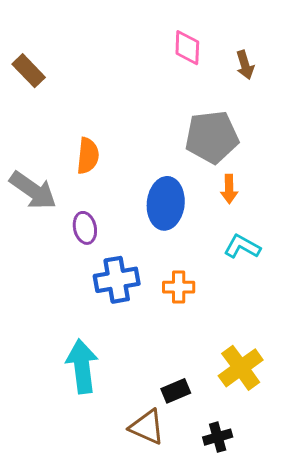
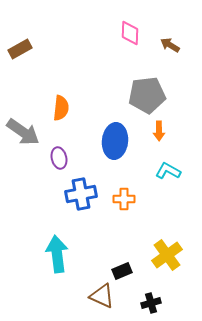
brown arrow: (245, 65) -> (170, 45), turned 138
brown rectangle: (29, 71) -> (20, 49), turned -75

